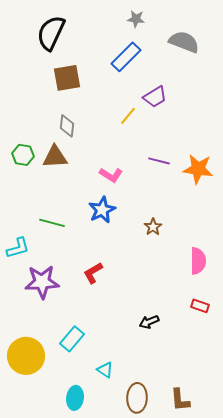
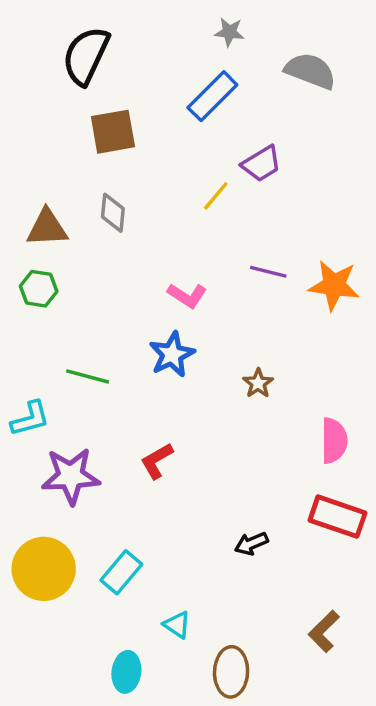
green hexagon: (23, 155) -> (39, 289), moved
brown triangle: (55, 157) -> (47, 228), moved
red rectangle: (200, 306) -> (337, 517), size x1.8
yellow circle: (26, 356) -> (44, 569), moved
brown L-shape: (180, 400) -> (324, 631), moved, turned 50

